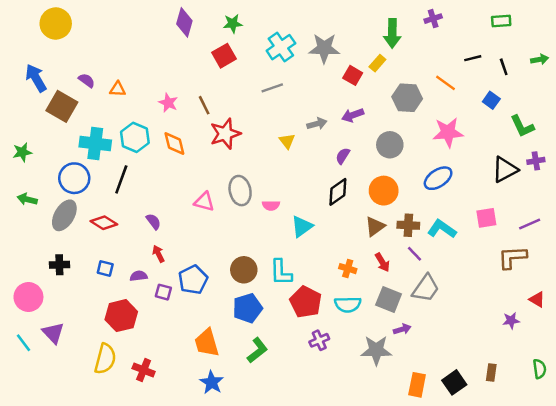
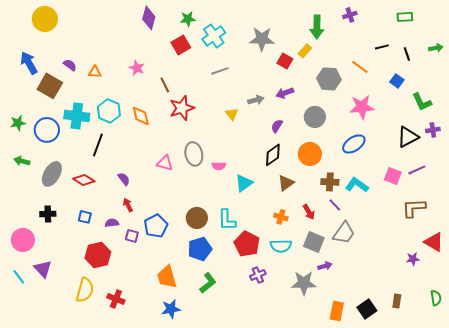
cyan cross: (281, 47) -> (214, 36), moved
pink star: (168, 103) -> (137, 68), moved
blue circle: (74, 178) -> (47, 130), moved
pink square: (486, 218) -> (393, 176), turned 30
purple line: (530, 224) -> (417, 170), moved
brown triangle: (375, 226) -> (286, 183), moved
red triangle: (537, 299) -> (434, 242), size x1.5
blue star: (212, 382) -> (171, 309), turned 30

